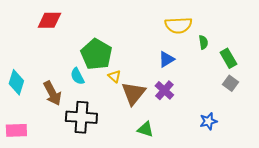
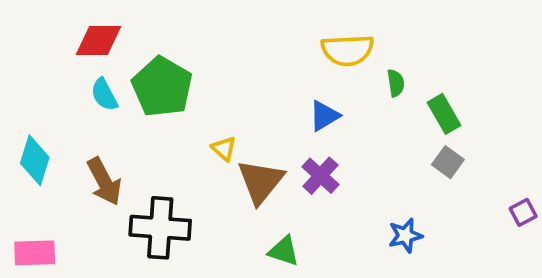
green pentagon: (96, 54) -> (162, 87), moved
cyan semicircle: (77, 76) -> (104, 95), moved

